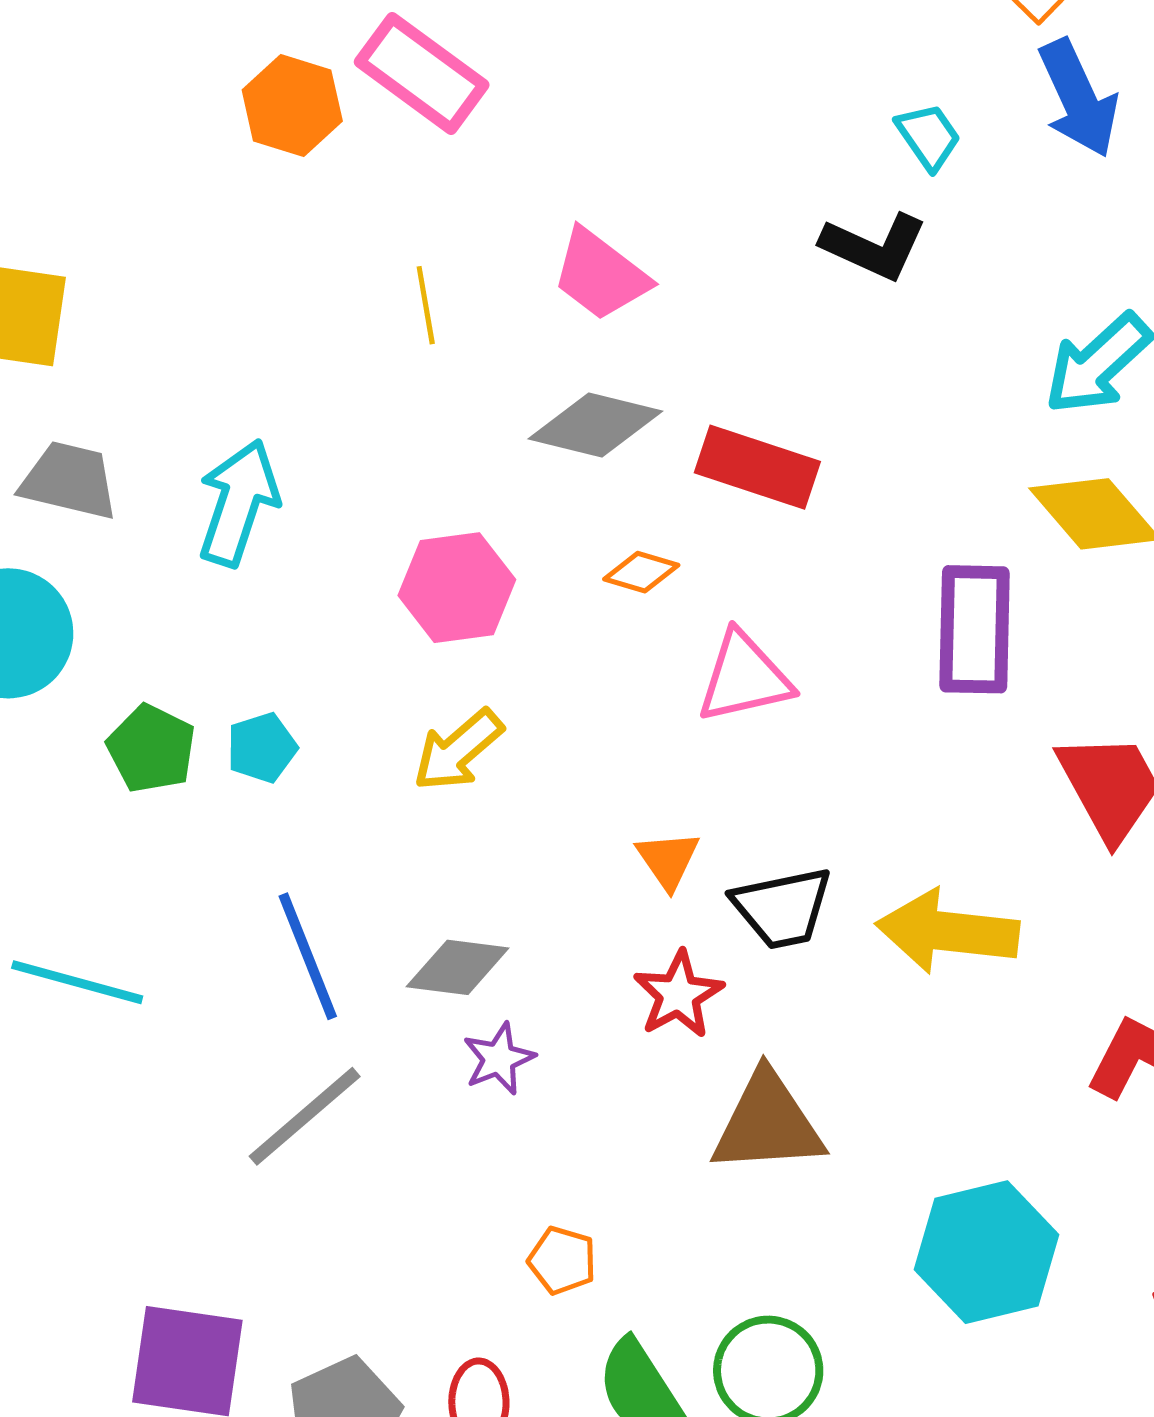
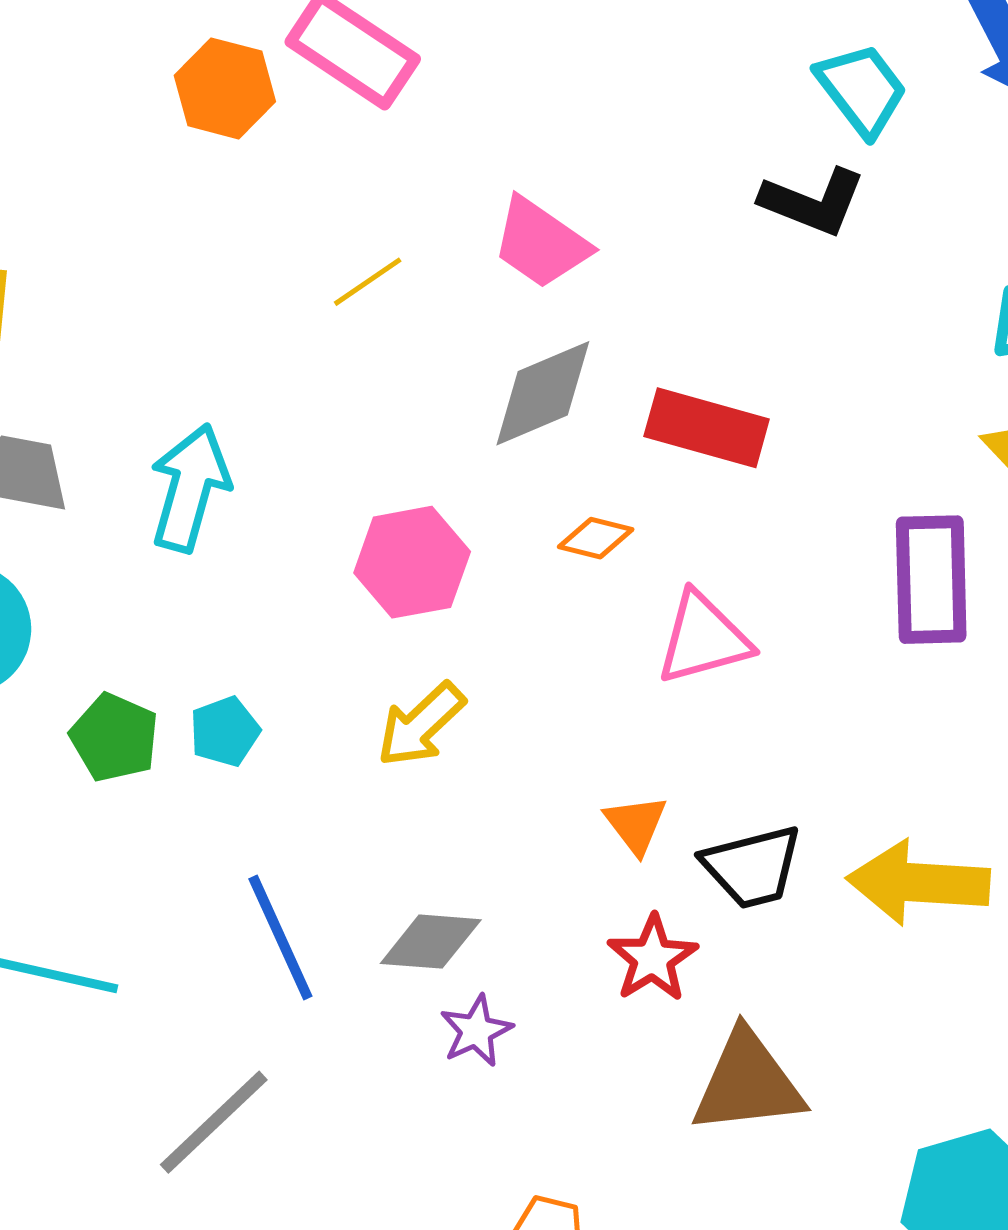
cyan trapezoid: (928, 136) -> (862, 89), size x1.4
yellow line: (426, 305) -> (368, 282), turned 68
gray diamond: (595, 425) -> (543, 393), turned -34
gray line: (305, 1116) -> (214, 1122), moved

